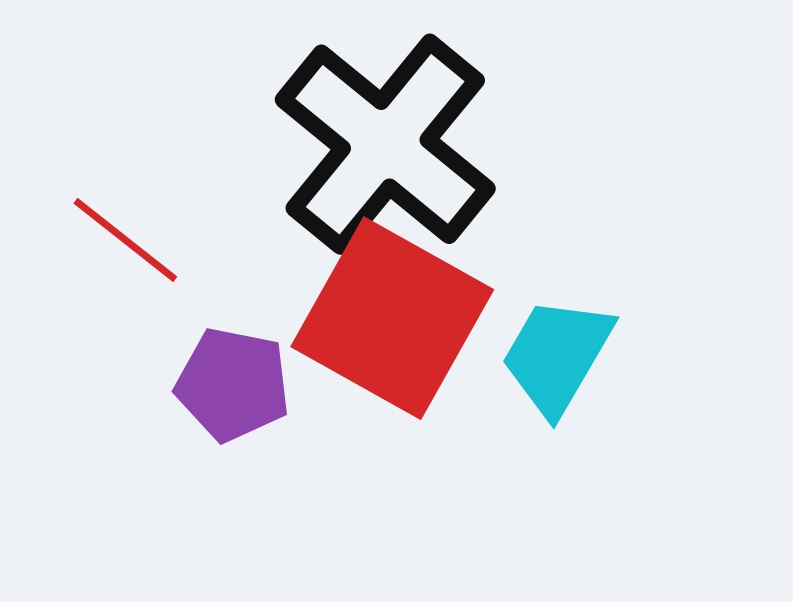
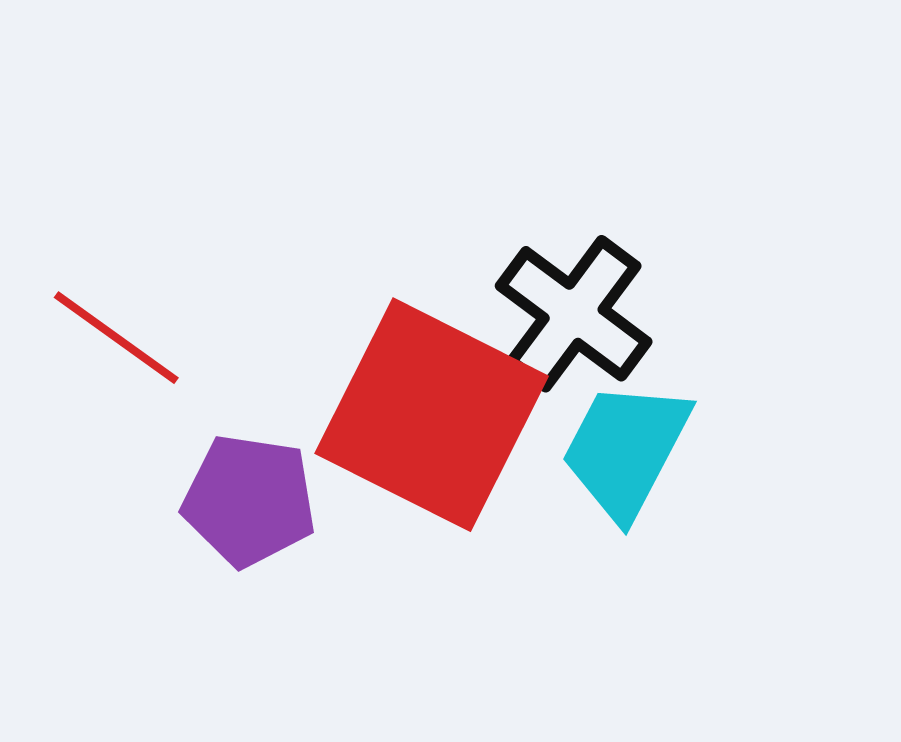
black cross: (385, 144) -> (574, 314), moved, size x0.6

